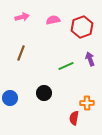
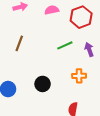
green line: (66, 66) -> (65, 45), moved
orange cross: (87, 103) -> (79, 76), moved

